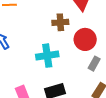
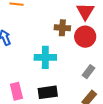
red circle: (85, 39) -> (85, 37), moved

